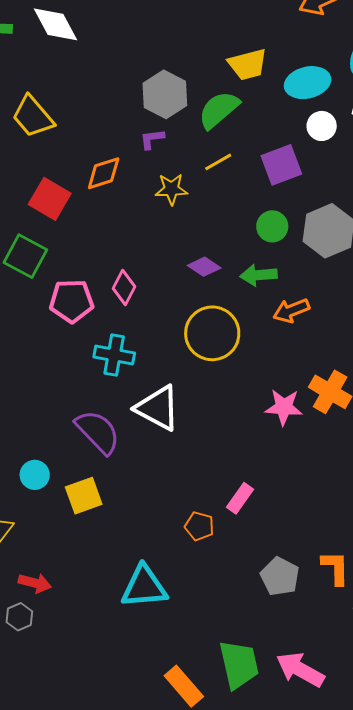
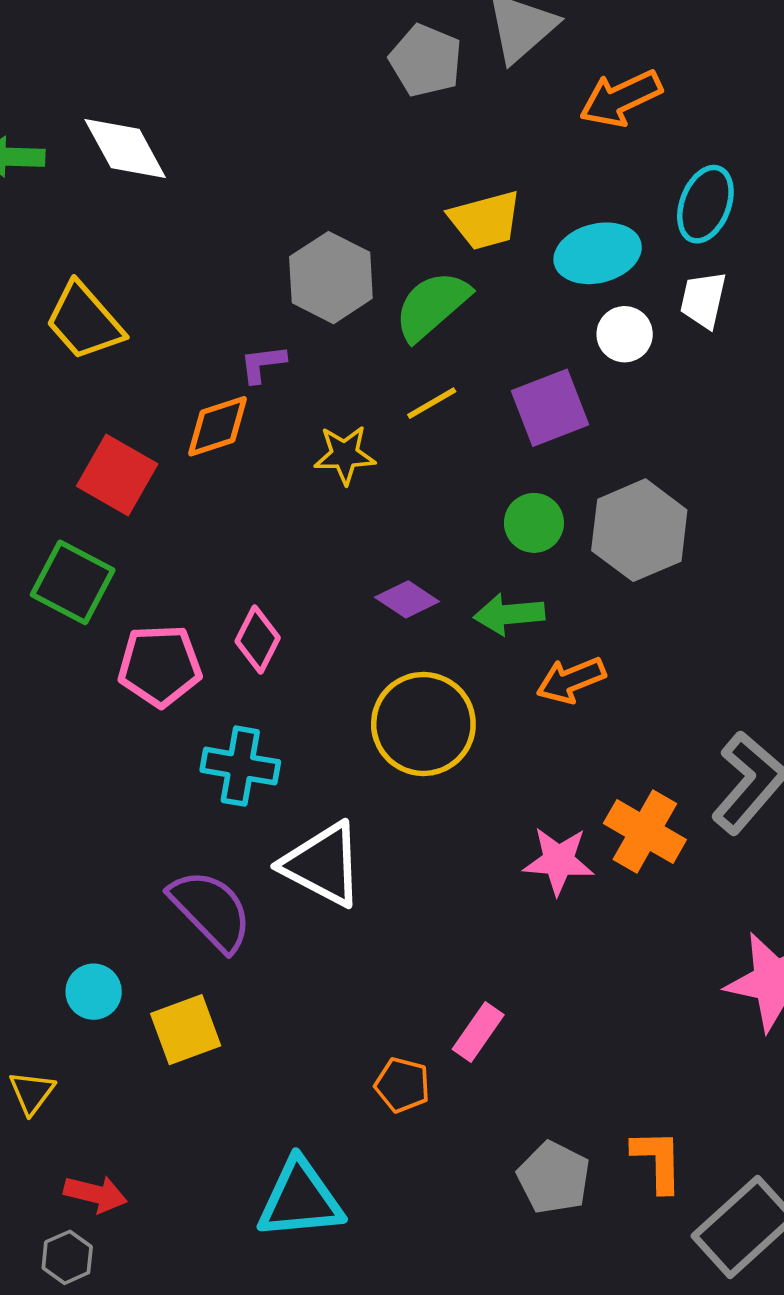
purple L-shape: (152, 139) -> (263, 364), moved

